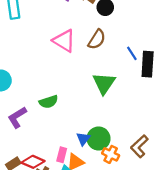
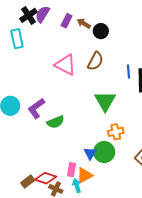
blue line: (132, 53) -> (129, 72), turned 32
purple L-shape: (17, 117) -> (36, 108), moved
orange cross: (111, 154) -> (116, 132), moved, turned -35

